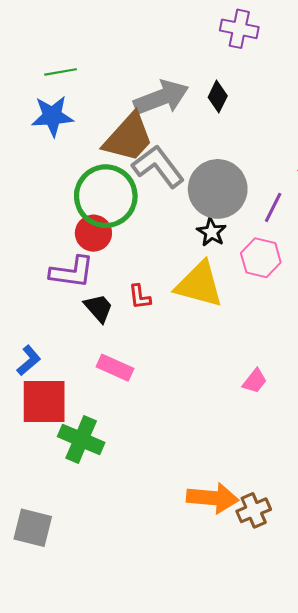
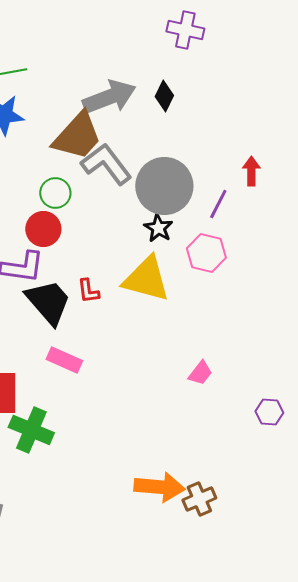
green circle: (106, 196) -> (55, 193), size x0.5
black trapezoid: (99, 308) -> (48, 302), size x1.6

